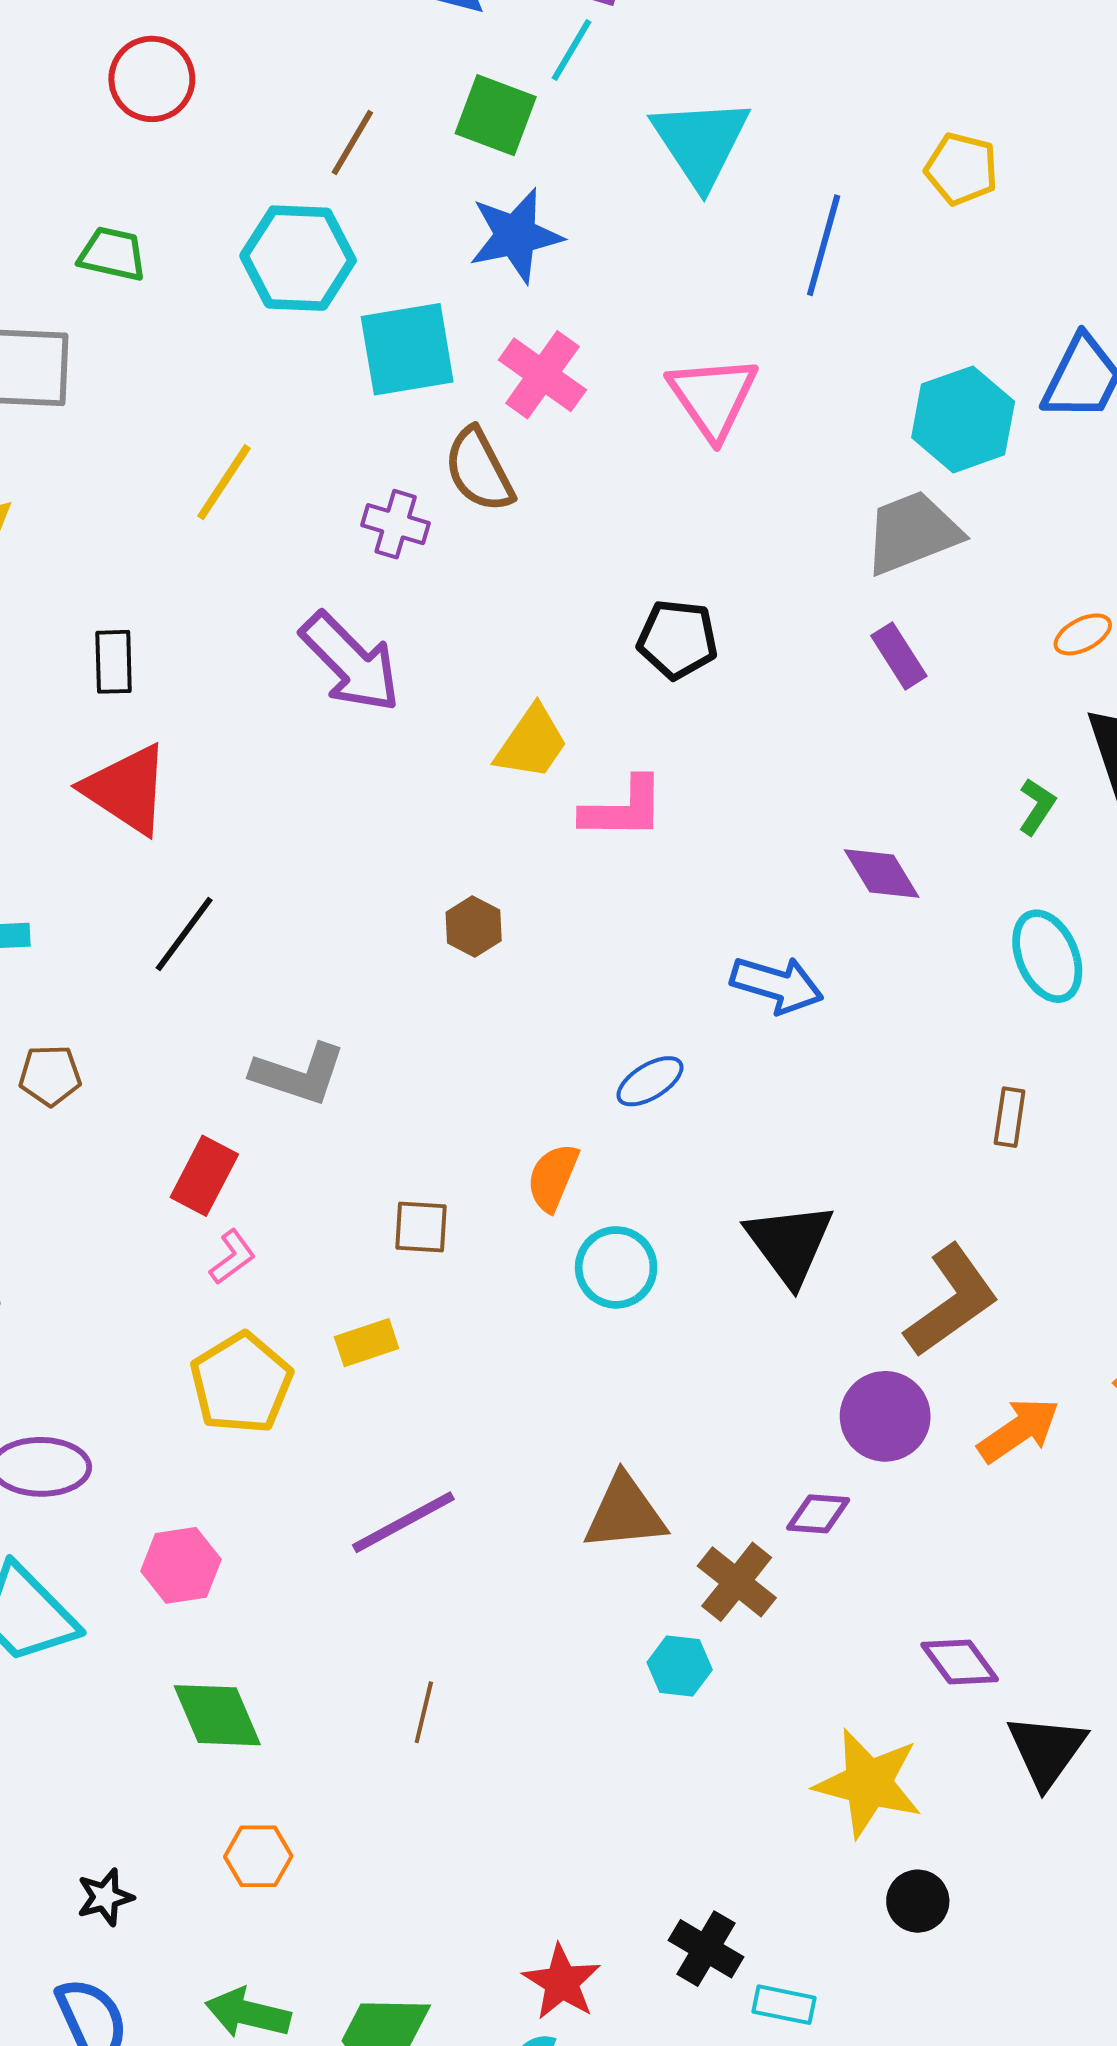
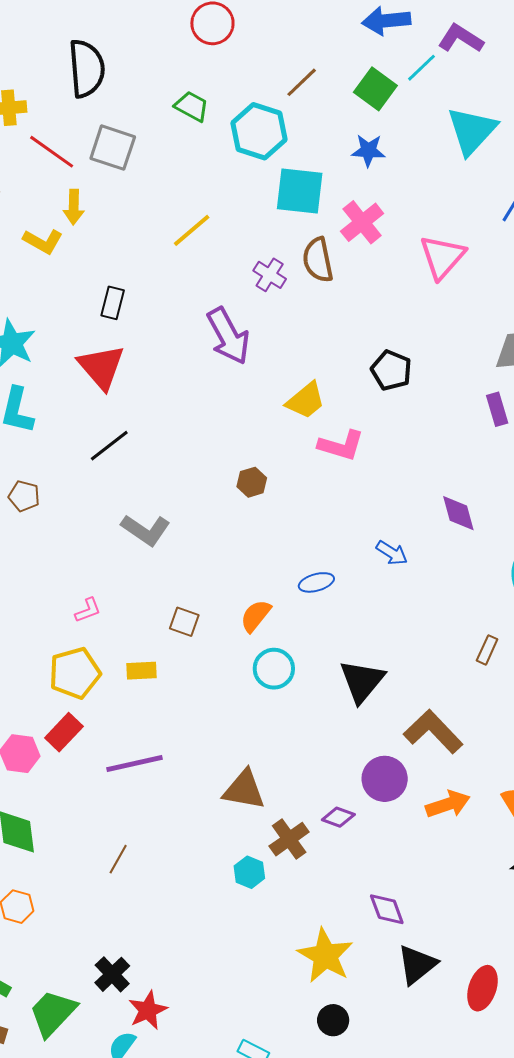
blue star: (516, 236) -> (368, 151), size x0.7
green trapezoid: (112, 254) -> (192, 106), moved
blue arrow: (777, 985) -> (392, 553), size x0.7
red rectangle: (204, 1176) -> (64, 732), moved
brown L-shape: (951, 1301) -> (433, 732), turned -114
black cross: (706, 1949) -> (112, 974), moved

